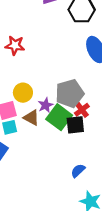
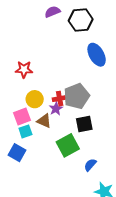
red star: (15, 45) -> (24, 69), moved
red cross: (82, 110) -> (60, 99), moved, turned 32
green square: (59, 117) -> (68, 145), moved, turned 30

